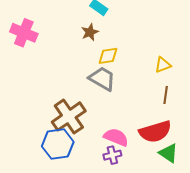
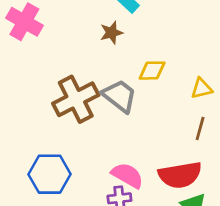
yellow diamond: (108, 56) -> (152, 71), moved
brown cross: (69, 116) -> (76, 99), moved

